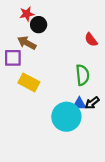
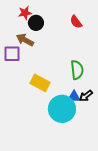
red semicircle: (91, 40) -> (76, 22), moved
yellow rectangle: (29, 82) -> (40, 83), moved

